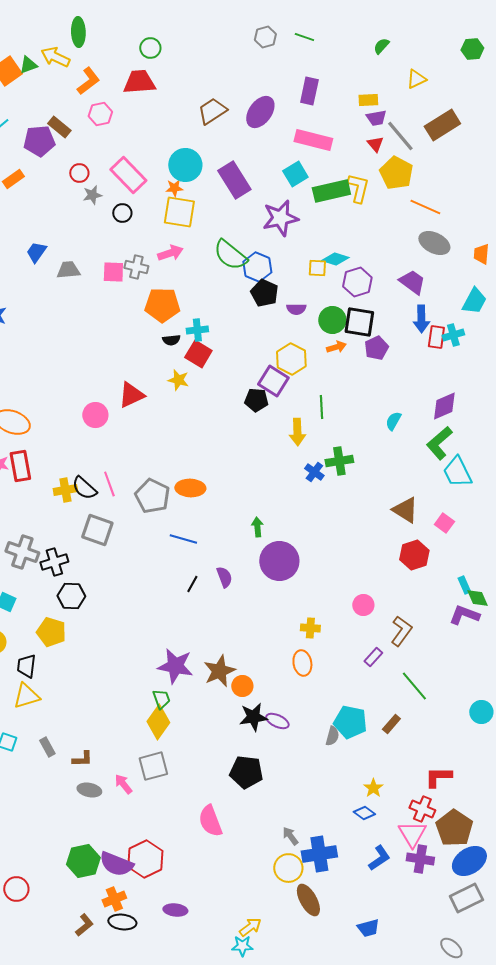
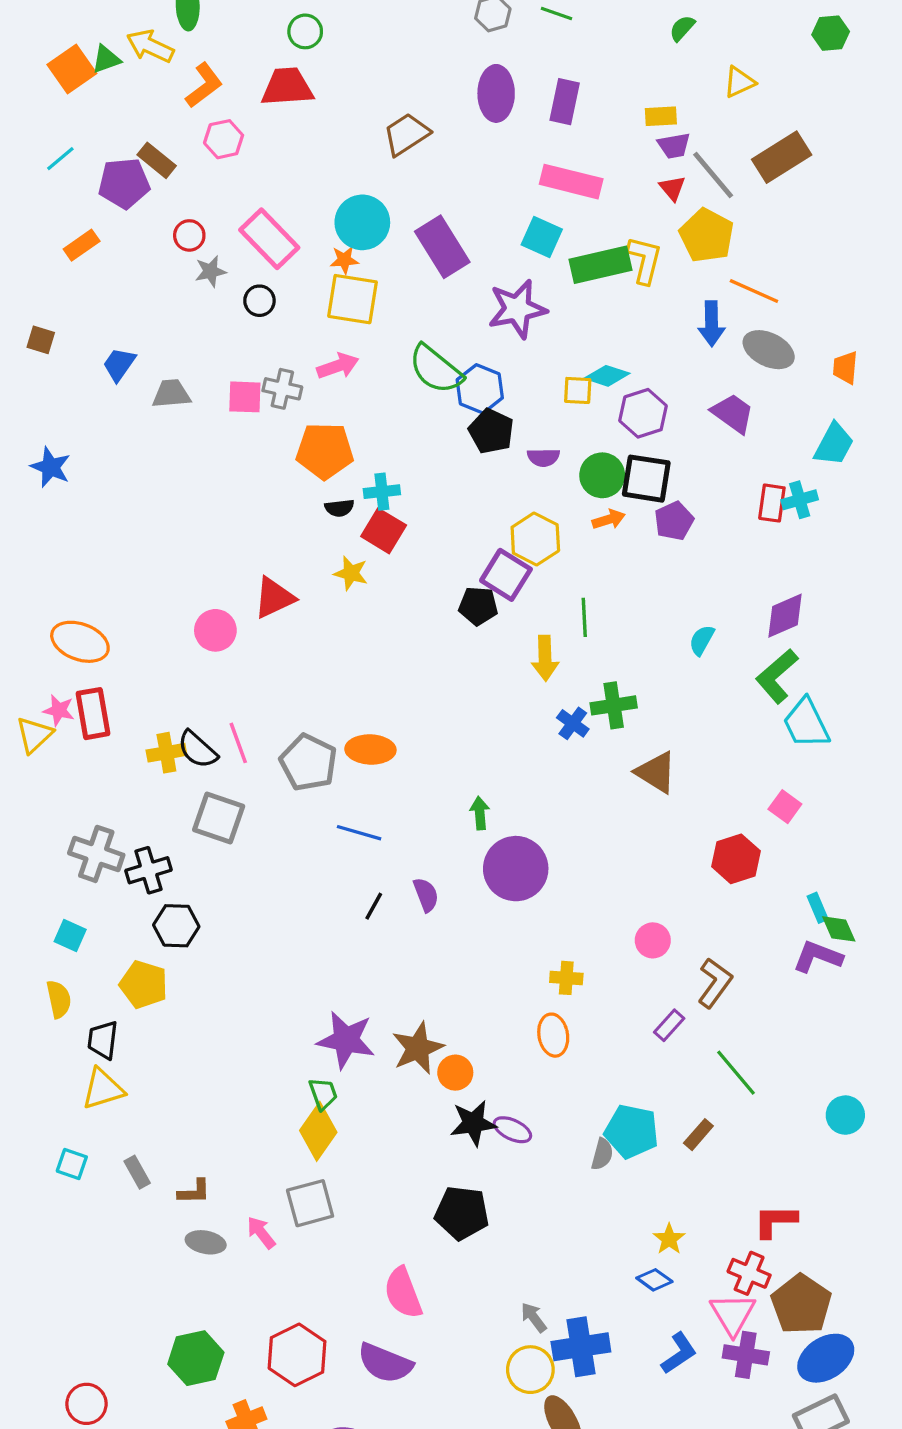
purple ellipse: (260, 112) -> (496, 93), moved, turned -36
cyan square: (295, 174) -> (542, 237), turned -35
blue arrow: (421, 319) -> (712, 324), moved
brown triangle: (405, 510) -> (656, 772), moved
purple semicircle: (116, 864) -> (385, 1363), moved

